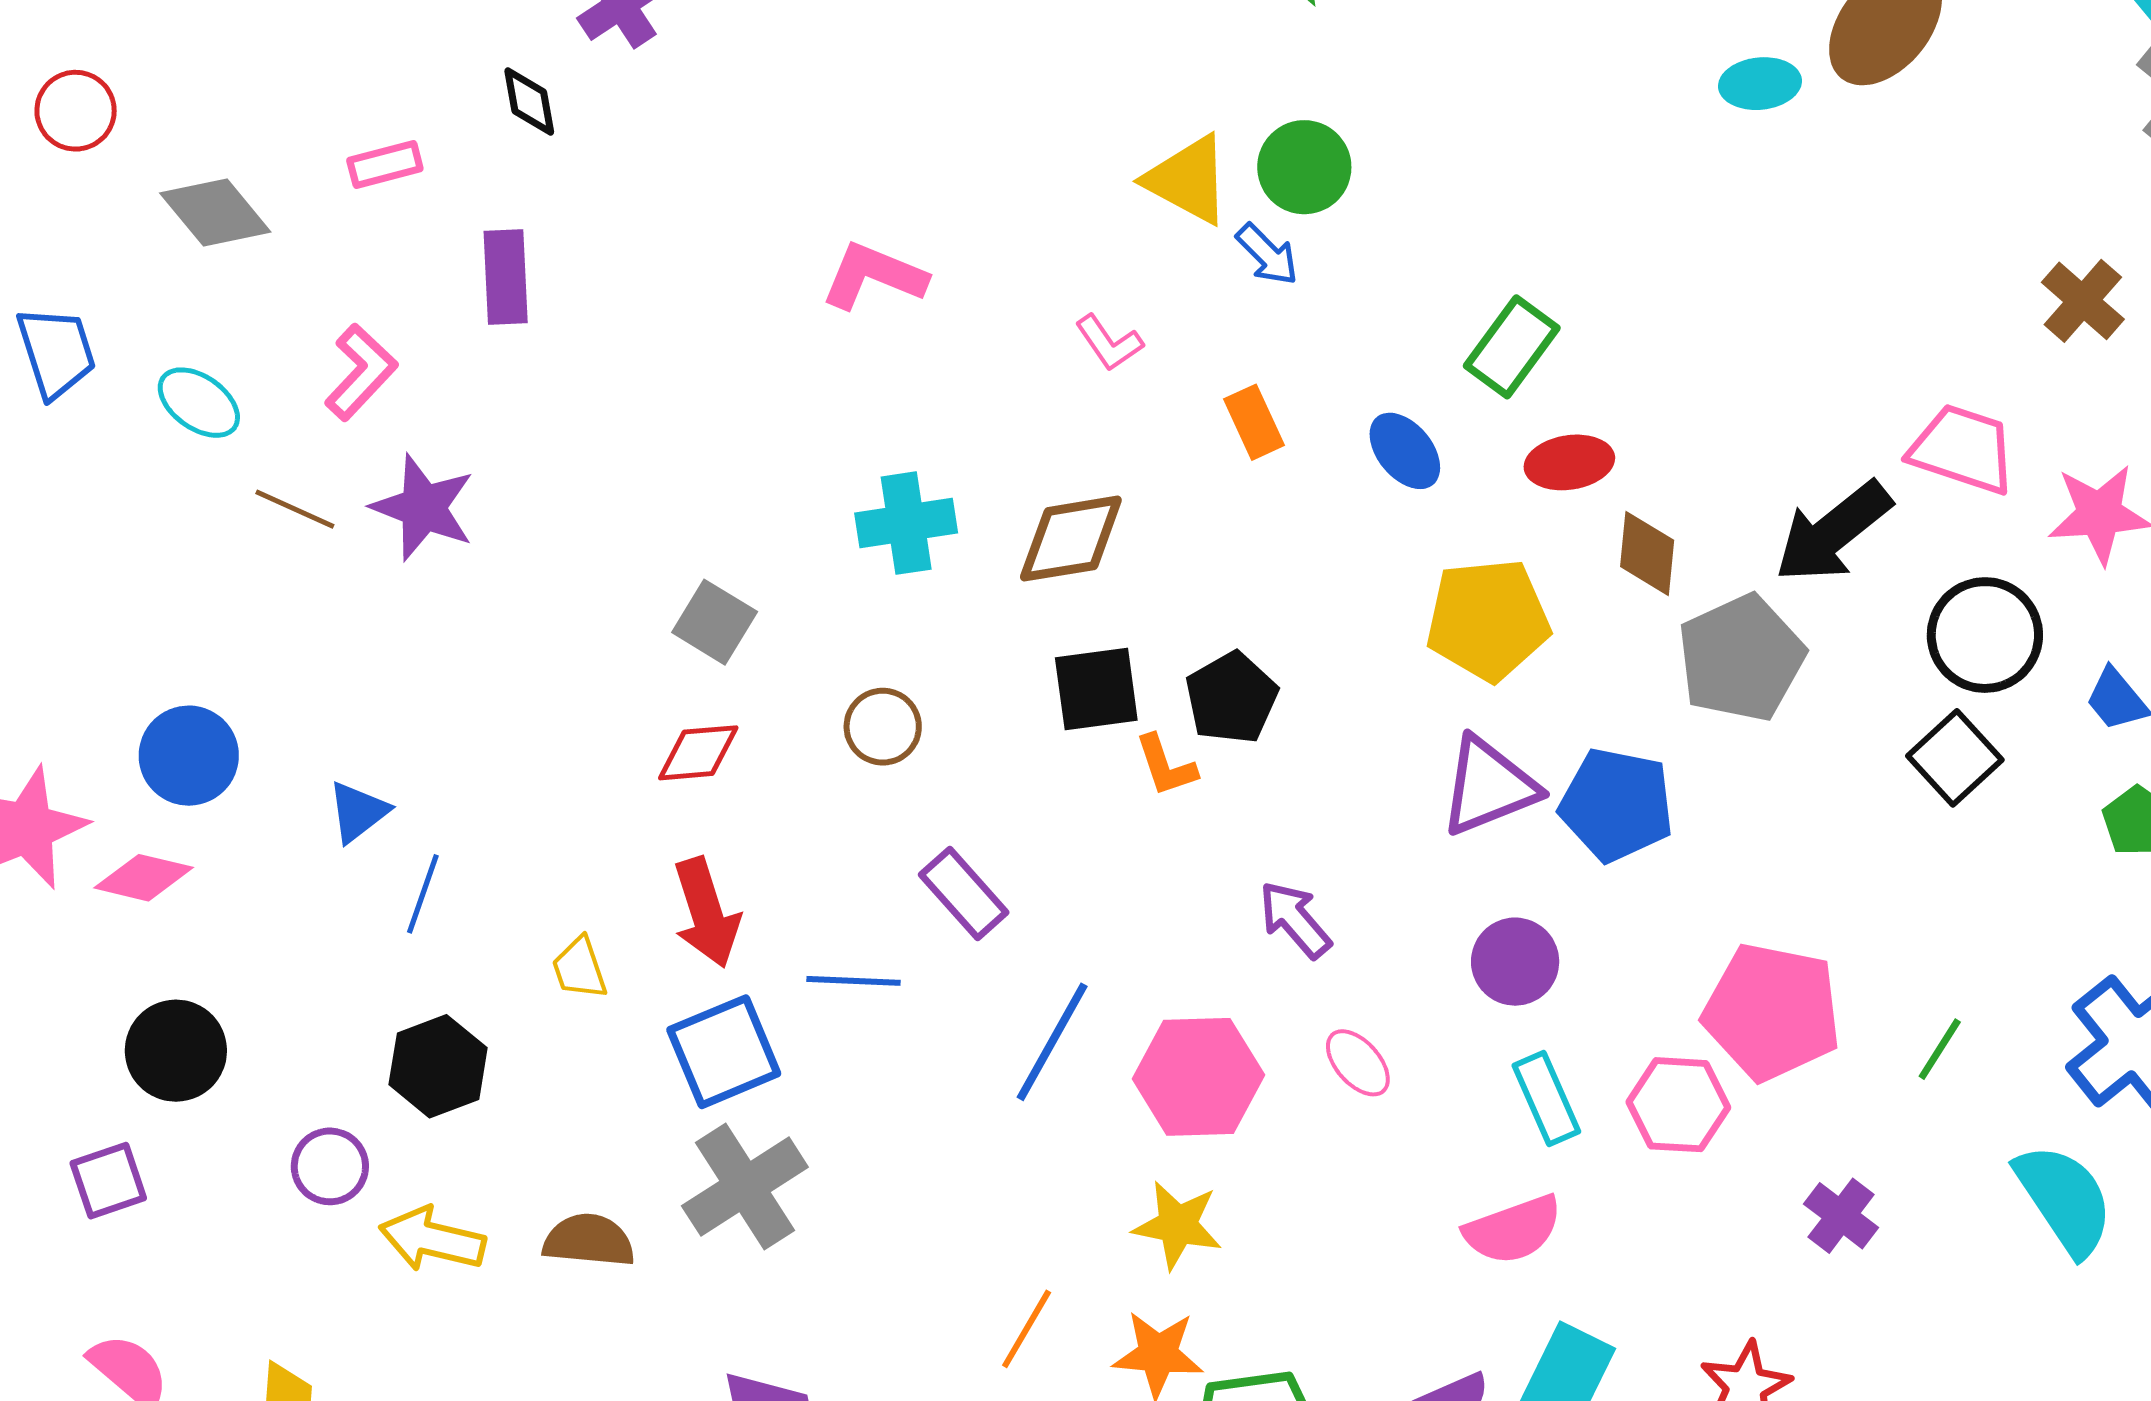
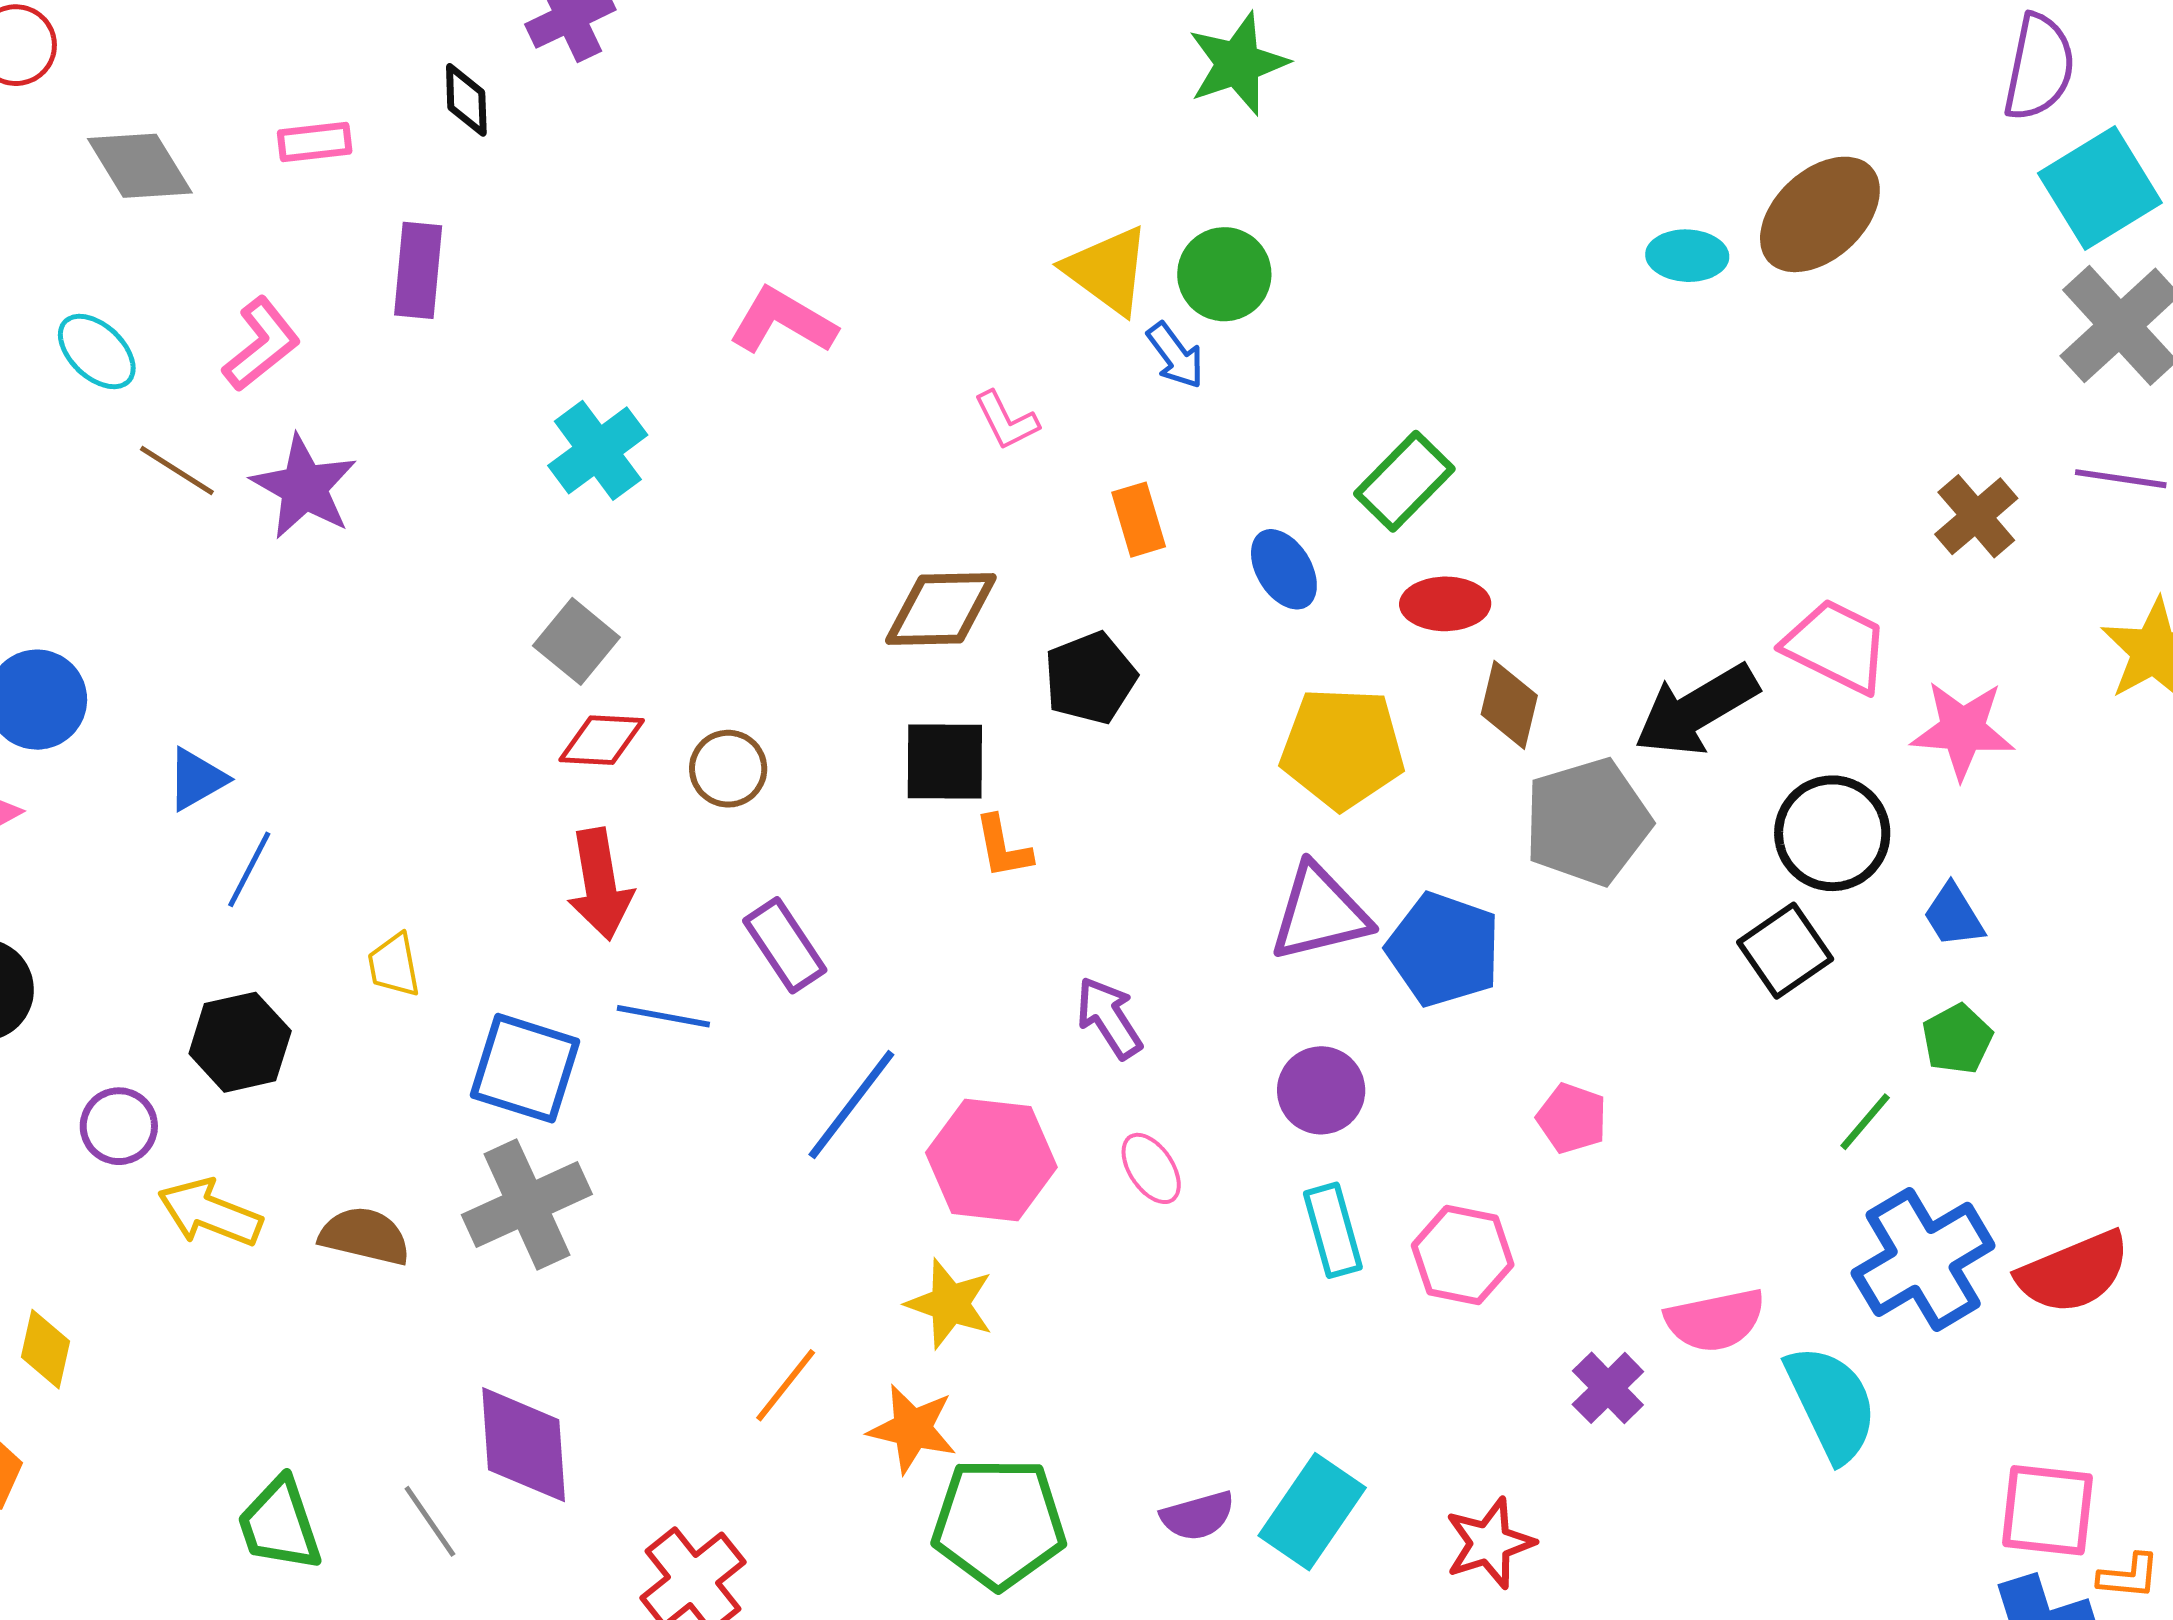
cyan cross: (906, 523) -> (598, 450), moved, turned -36
black pentagon: (1232, 698) -> (1090, 678), moved
red diamond: (698, 753) -> (602, 740), moved
red arrow: (706, 913) -> (600, 884), moved
pink pentagon: (1772, 1012) -> (1572, 1118), moved, size x0.5
green line: (1940, 1049) -> (1865, 1122), moved
blue square: (724, 1052) -> (525, 1068), turned 32
pink semicircle: (1513, 1230) -> (1715, 1320), moved

